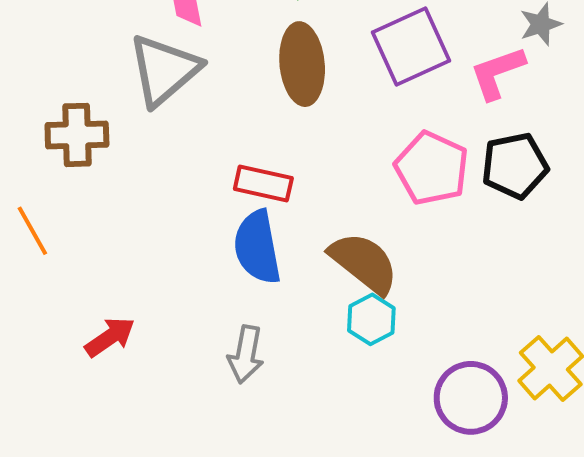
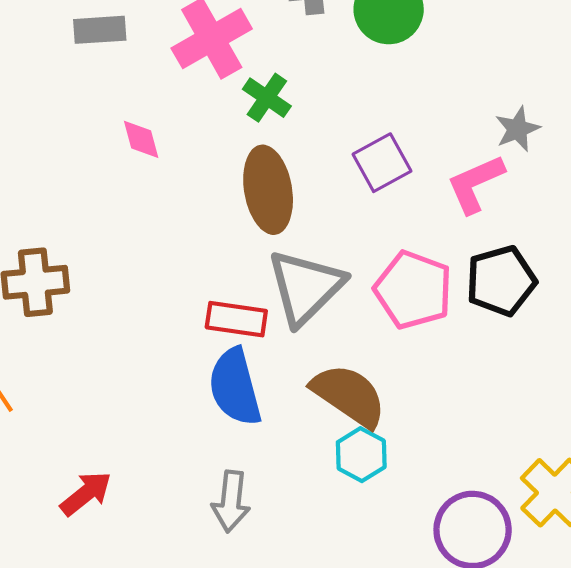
purple square: (411, 46) -> (382, 163), size x0.7
gray triangle: (164, 70) -> (306, 287), moved

